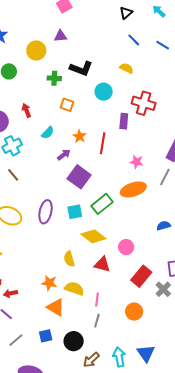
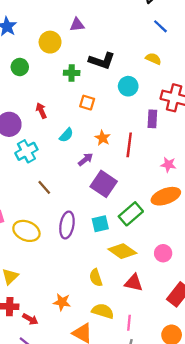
brown line: (13, 175) -> (44, 187), moved
pink circle: (126, 247) -> (163, 253), moved
orange star: (49, 283) -> (62, 302), moved
red arrow: (10, 293) -> (30, 319), turned -136

